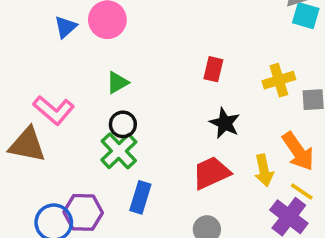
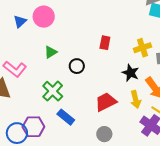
black star: (225, 123) -> (130, 73), moved
black circle: (123, 124) -> (77, 66), moved
blue rectangle: (140, 197) -> (66, 117), turned -66

